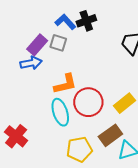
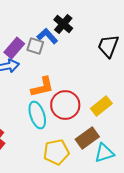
black cross: (86, 21) -> (63, 24), turned -30
blue L-shape: (65, 22) -> (47, 36), moved

